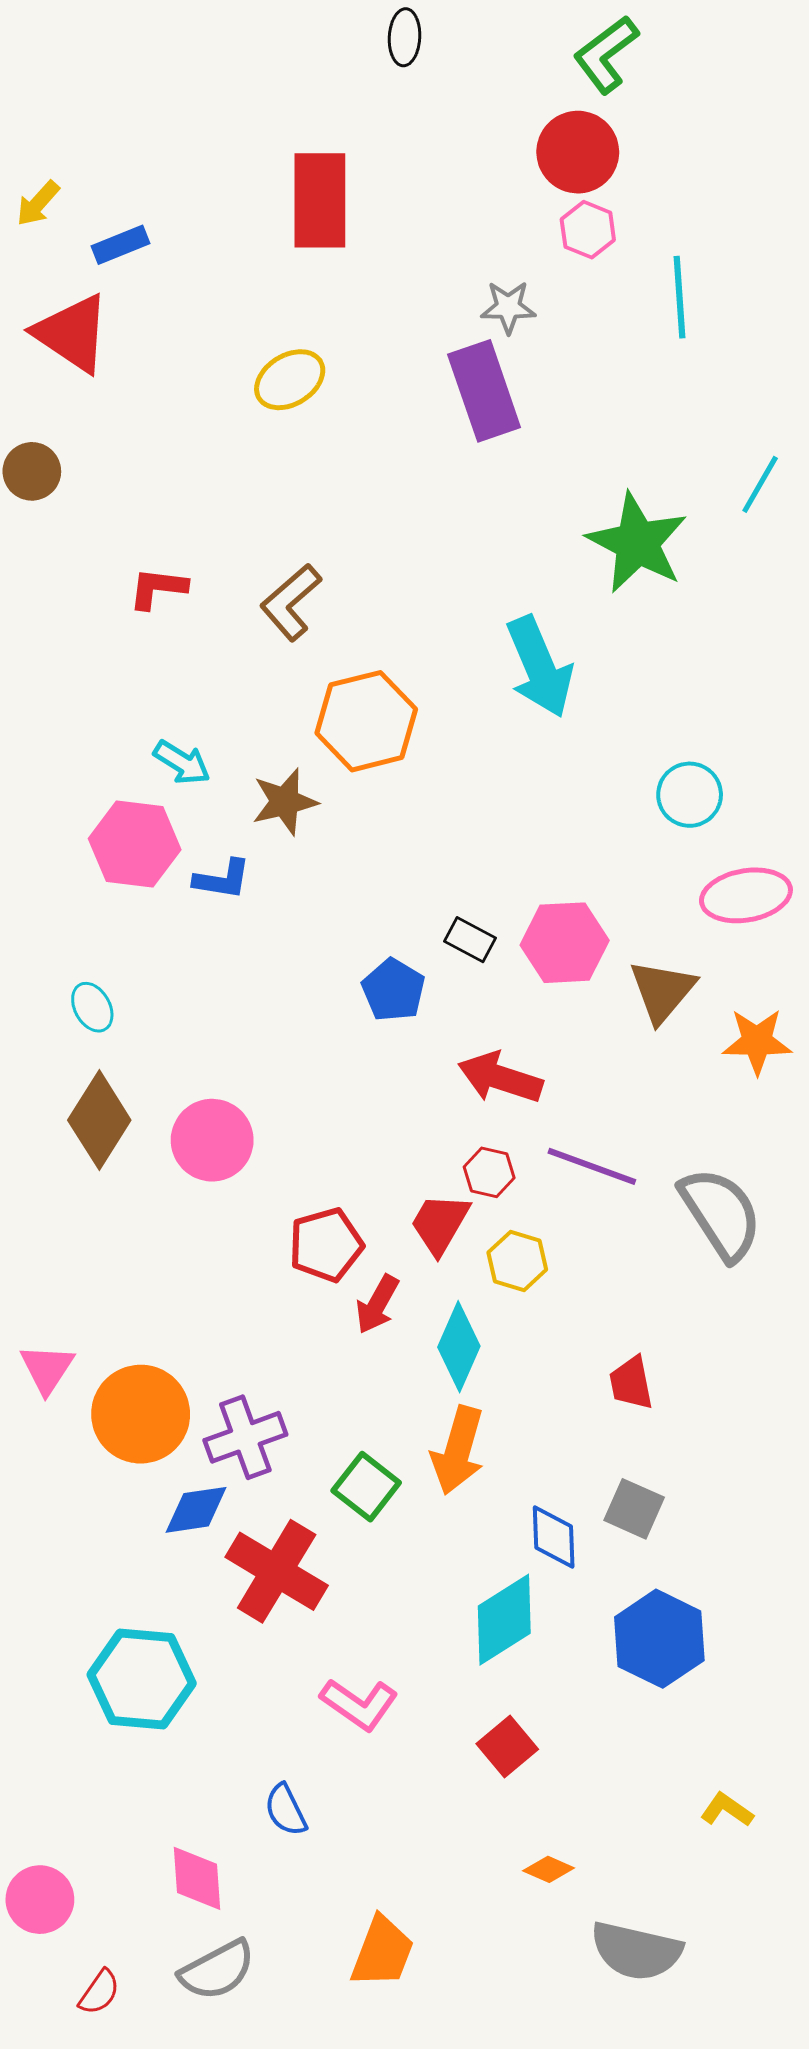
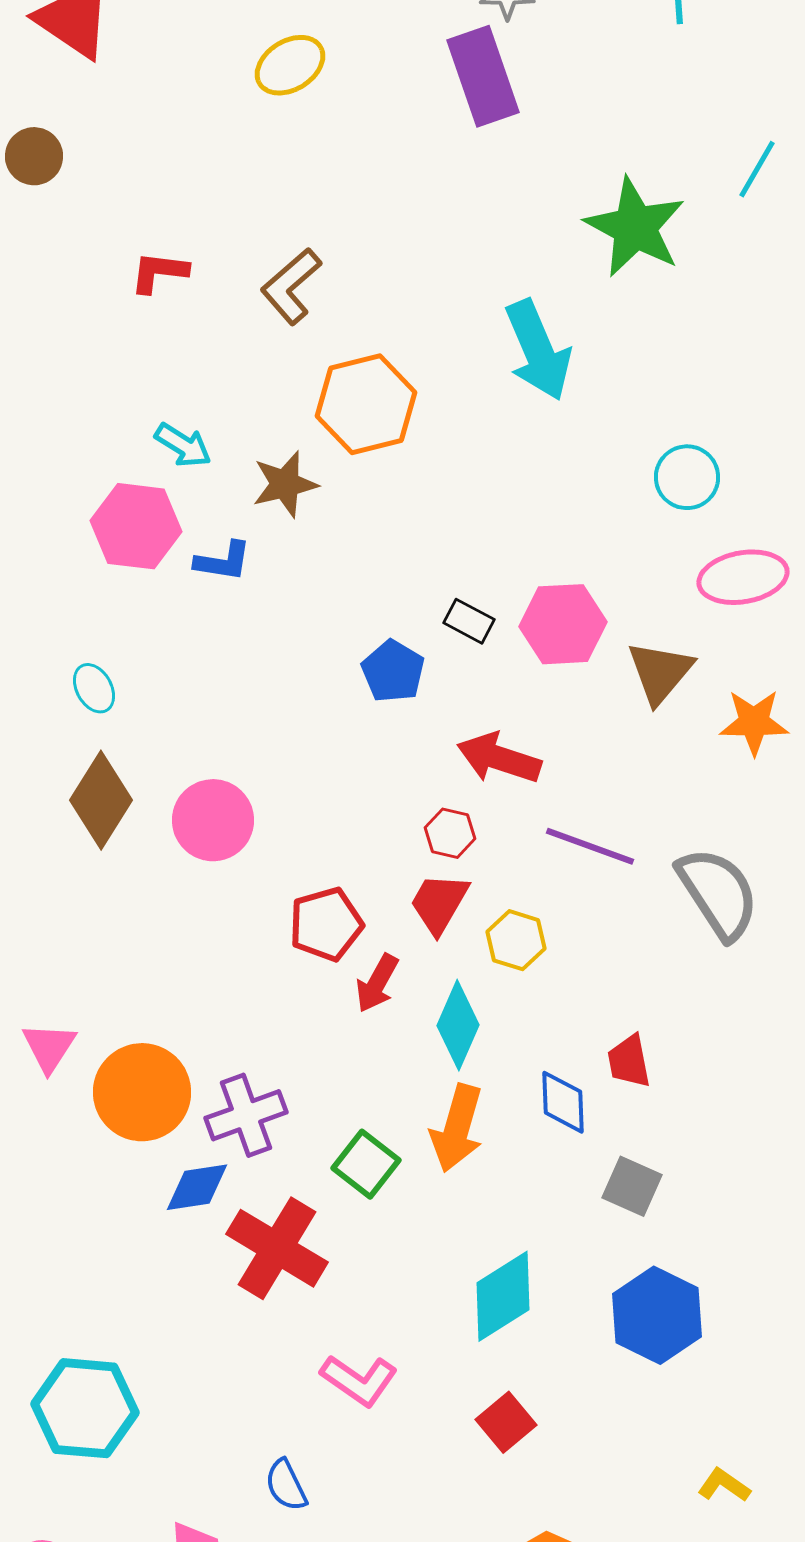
red hexagon: (489, 1172) -> (450, 833), moved
blue diamond: (554, 1537) -> (563, 1102), moved
cyan hexagon: (142, 1679) -> (85, 1408), moved

